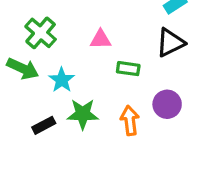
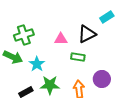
green cross: (41, 33) -> (24, 35), turned 30
black triangle: (170, 43) -> (87, 34), moved

